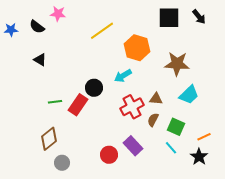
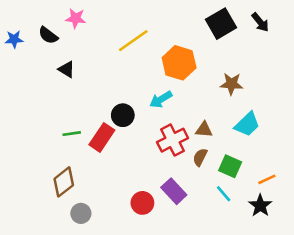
black square: (169, 18) -> (221, 24), turned -30
black triangle: (40, 60) -> (66, 69), moved
brown star: (177, 64) -> (231, 84), size x0.7

